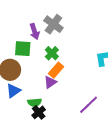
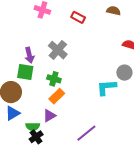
purple arrow: (35, 31) -> (29, 55), moved
green cross: (52, 53) -> (54, 79), turned -32
purple triangle: (50, 82) -> (49, 116), moved

